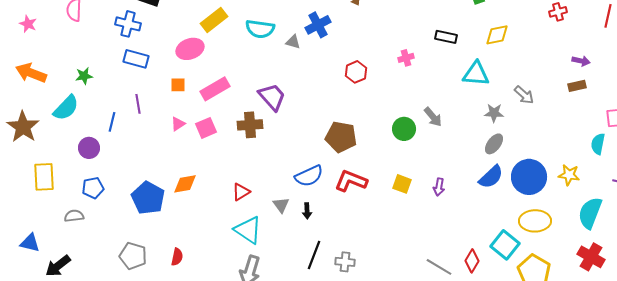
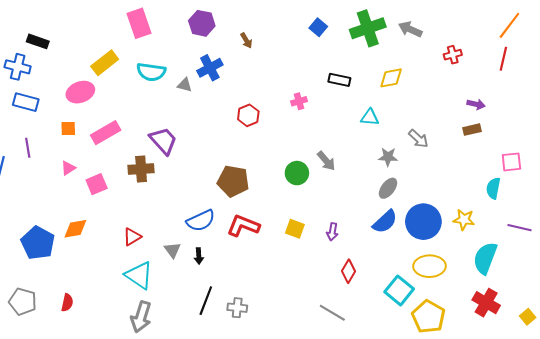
cyan triangle: (476, 74) -> (370, 117), size x0.7
pink square: (206, 128) -> (97, 184), moved
red diamond: (472, 261) -> (349, 271), moved

